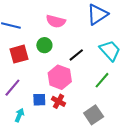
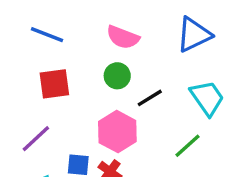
green circle: (44, 45) -> (117, 76), moved

